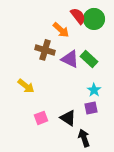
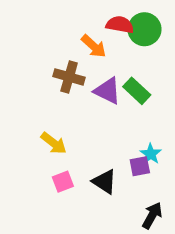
red semicircle: (78, 16) -> (120, 25), turned -42
yellow arrow: (26, 86) -> (54, 143), moved
cyan star: (94, 90) -> (151, 154), moved
black arrow: (84, 138) -> (152, 215), moved, turned 48

